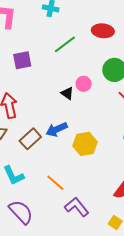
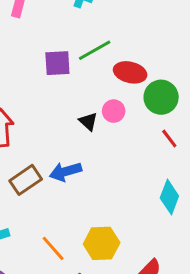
red ellipse: (103, 31) -> (130, 72), moved
purple square: (22, 60) -> (57, 63), moved
yellow hexagon: (85, 144) -> (102, 243), moved

